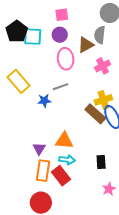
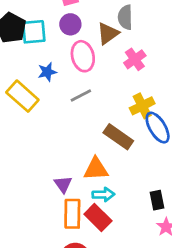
blue star: (44, 101) -> (47, 72), moved
brown rectangle: (95, 114) -> (118, 137), moved
black rectangle: (101, 162) -> (157, 200), moved

